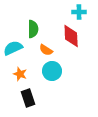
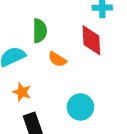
cyan circle: (52, 71) -> (80, 107), moved

